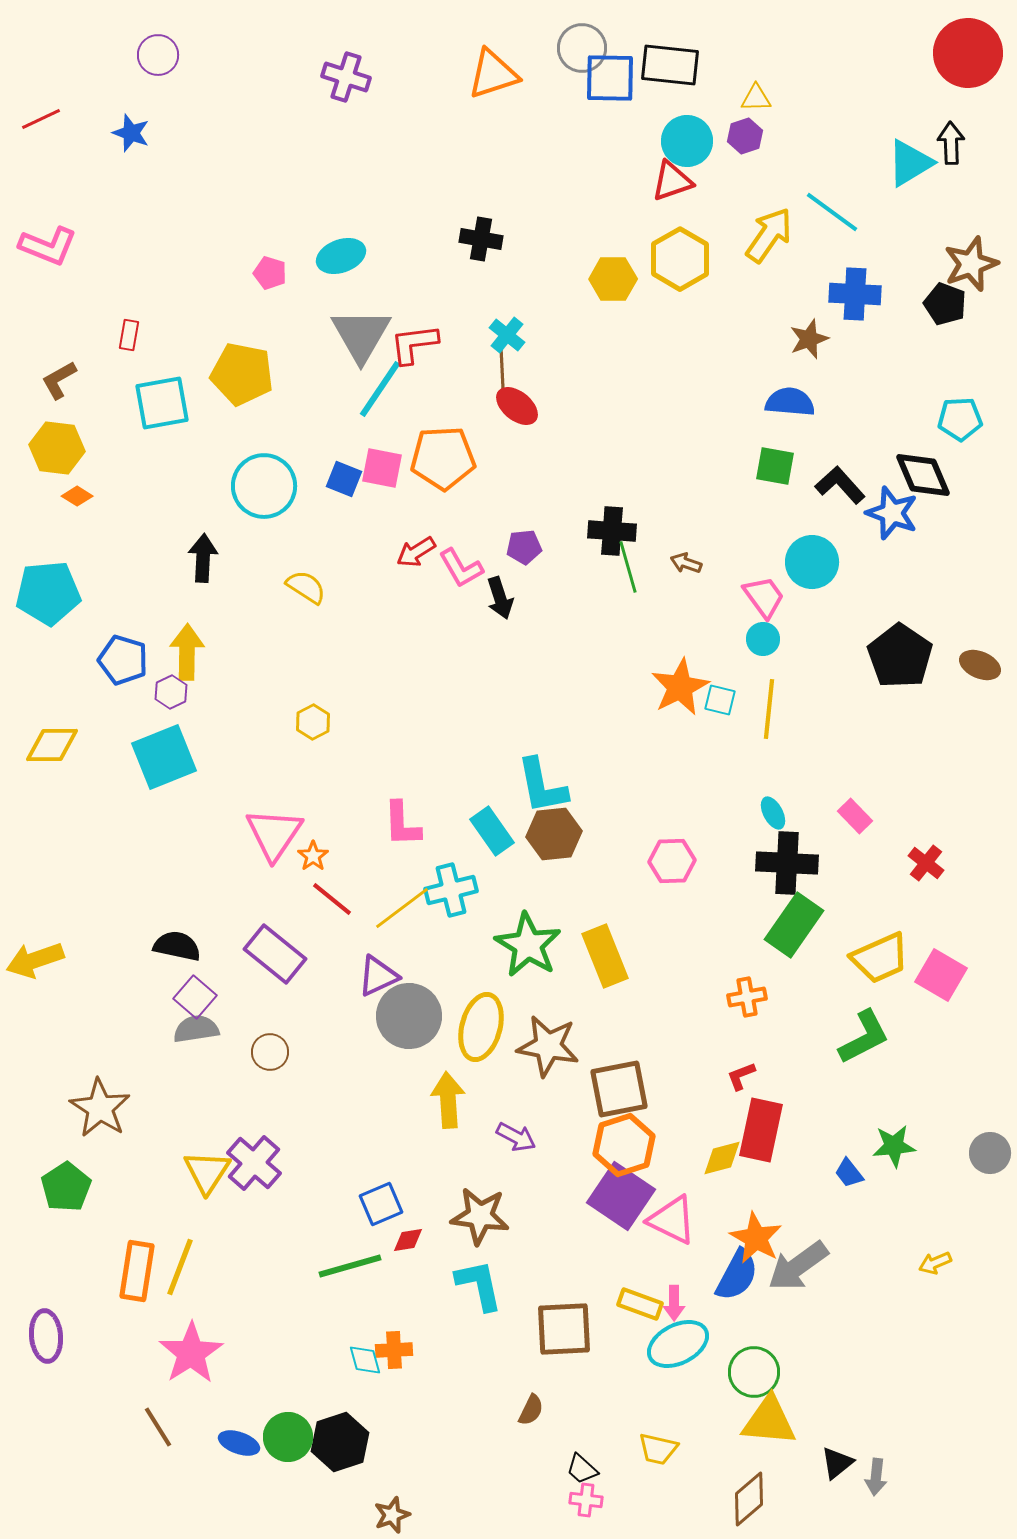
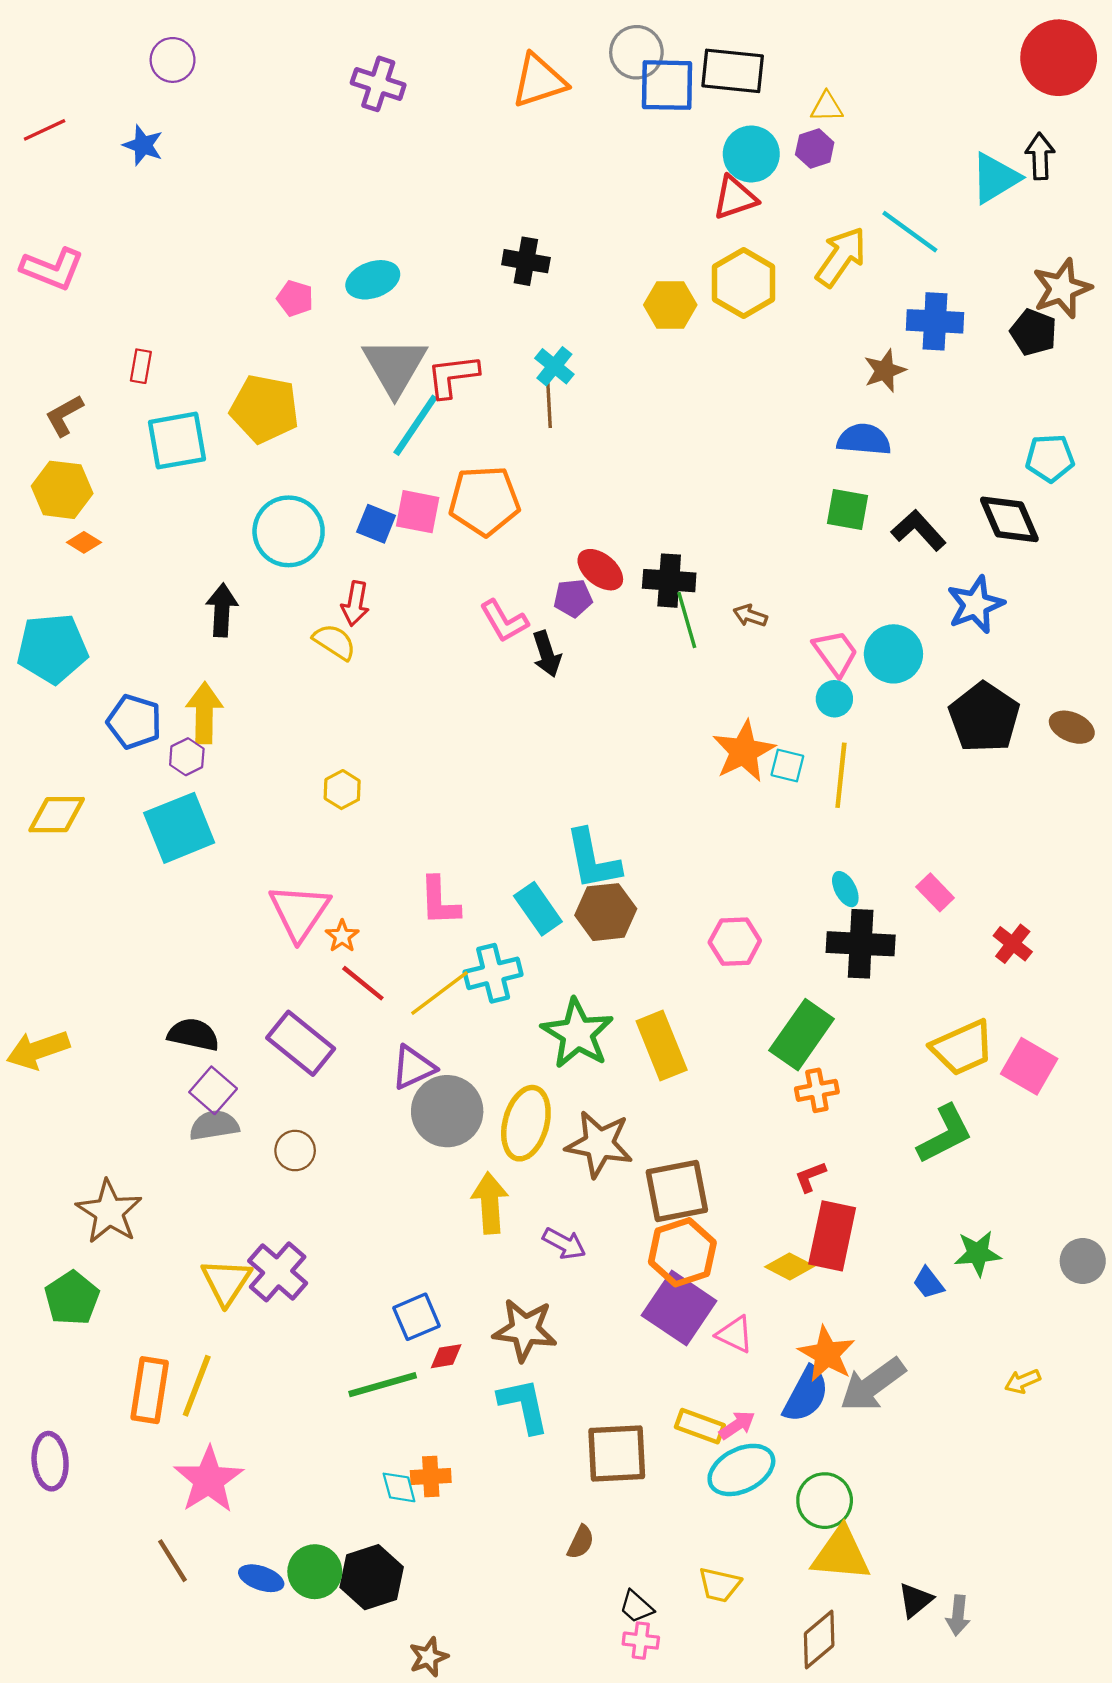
red ellipse: (517, 406) -> (600, 570), moved
blue star: (892, 513) -> (976, 605), moved, turned 30
red arrow: (416, 552) -> (355, 604), moved, turned -48
cyan circle: (812, 562) -> (893, 654), moved
green rectangle: (794, 925) -> (802, 1035), moved
yellow diamond: (722, 1158) -> (790, 1266), turned 42
pink triangle: (672, 1220) -> (735, 1334), size x0.7
pink arrow: (674, 1303) -> (737, 1425), turned -124

